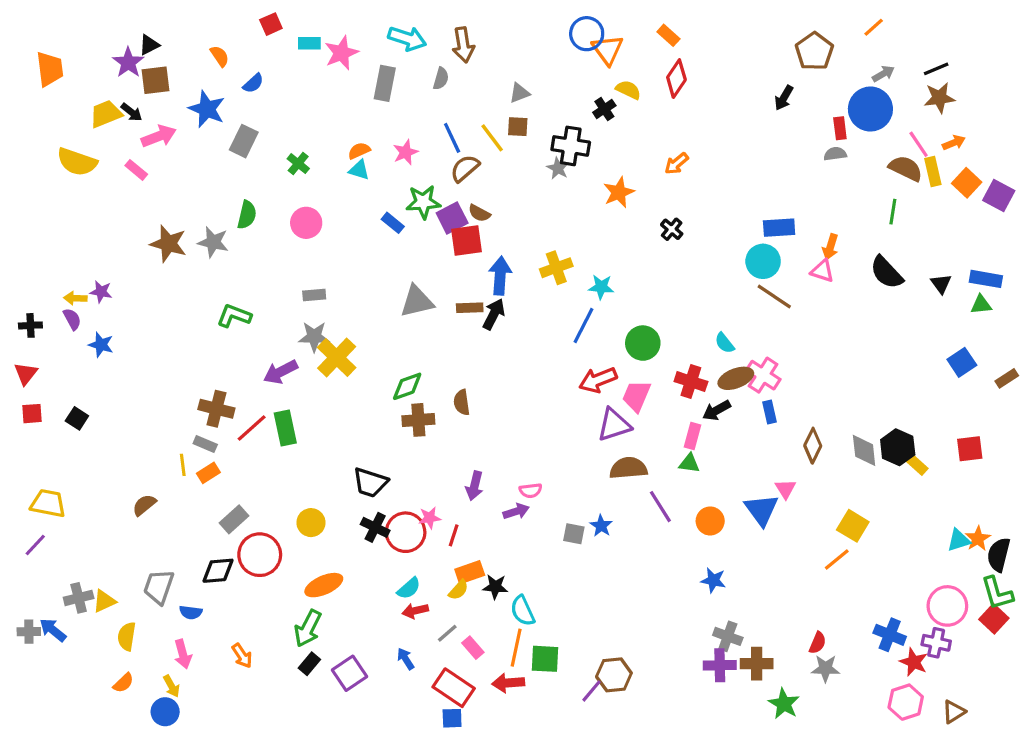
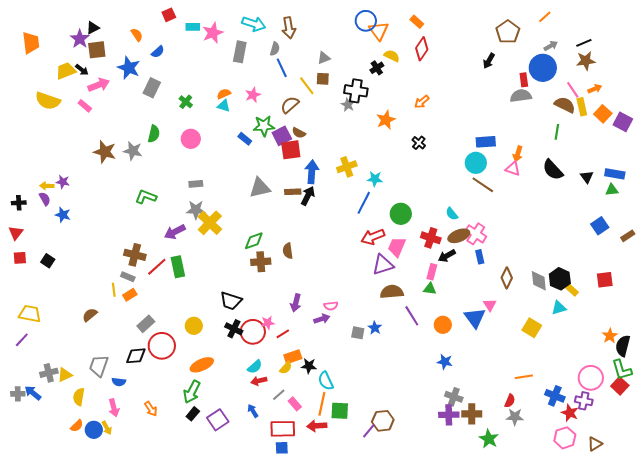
blue line: (452, 138) -> (282, 68), moved
gray semicircle: (835, 154) -> (521, 96), size x1.5
red line: (454, 535) -> (283, 334), turned 40
cyan triangle: (959, 540) -> (559, 308), moved
orange line: (837, 559) -> (524, 377), moved, turned 30
red rectangle: (454, 688) -> (283, 429), turned -35
blue circle: (165, 712) -> (94, 430), moved

